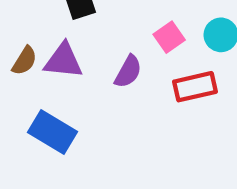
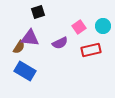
brown semicircle: (24, 61) -> (19, 47), moved
purple semicircle: (128, 72) -> (60, 43), turned 35

